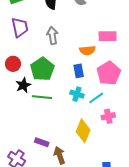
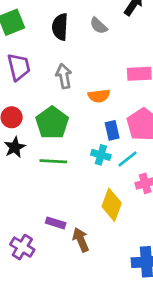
orange semicircle: (87, 50) -> (99, 96), moved
blue rectangle: (79, 71) -> (112, 130), moved
black star: (23, 85) -> (15, 147), moved

